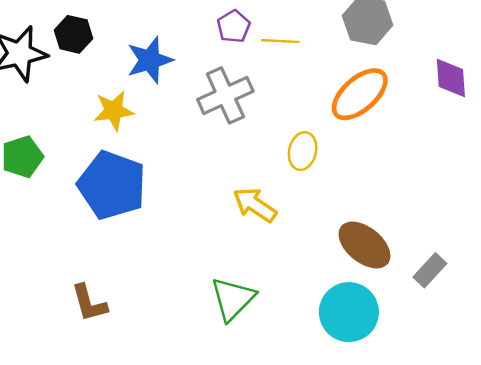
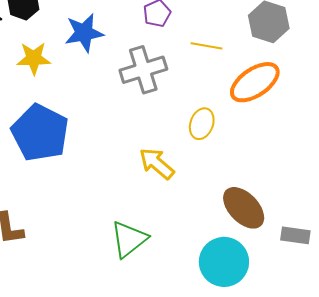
yellow line: (280, 41) -> (207, 46), moved
yellow star: (114, 111) -> (34, 58), moved
gray rectangle: (430, 270) -> (295, 235), turned 48

